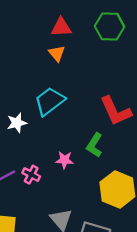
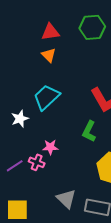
pink star: (65, 160) -> (50, 147), moved

